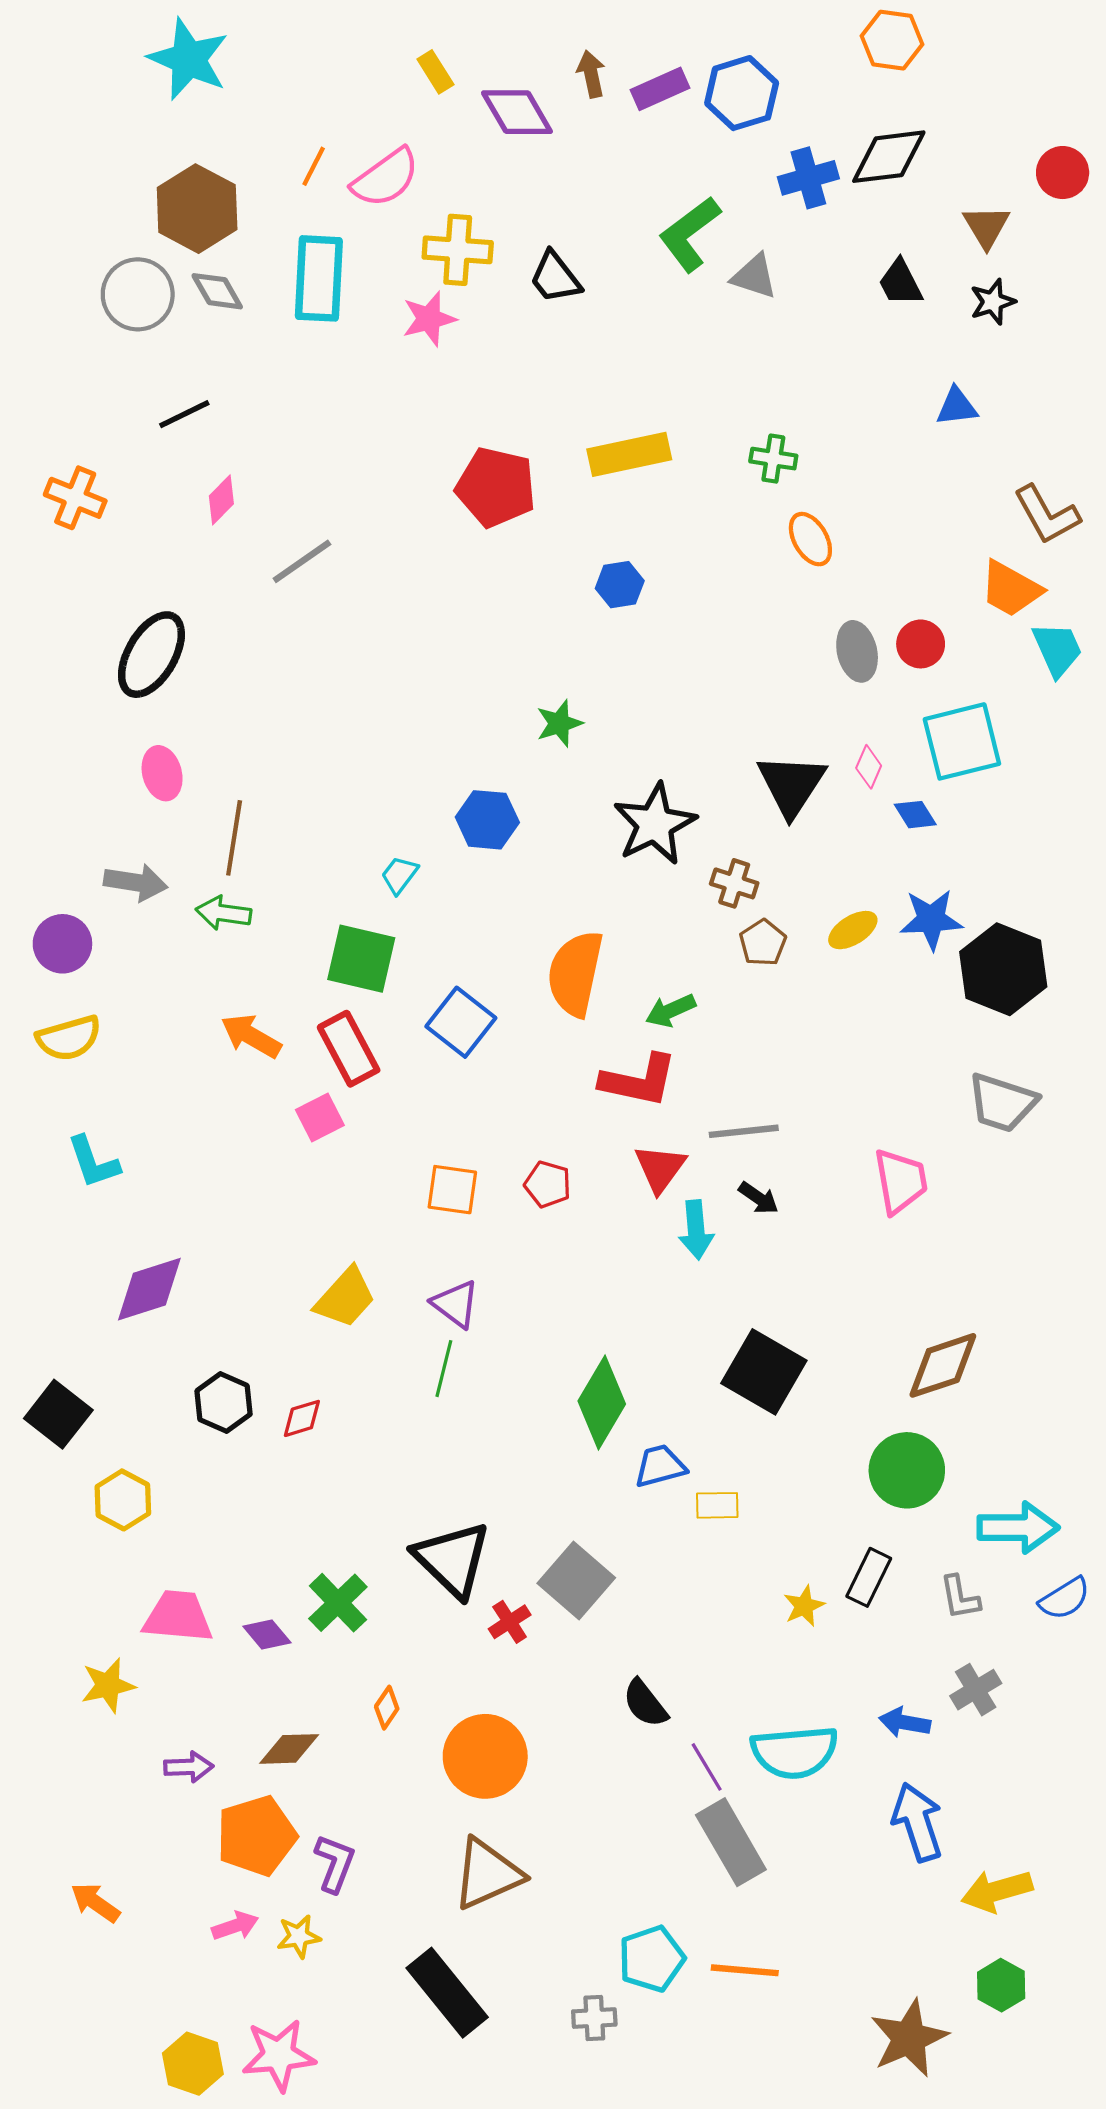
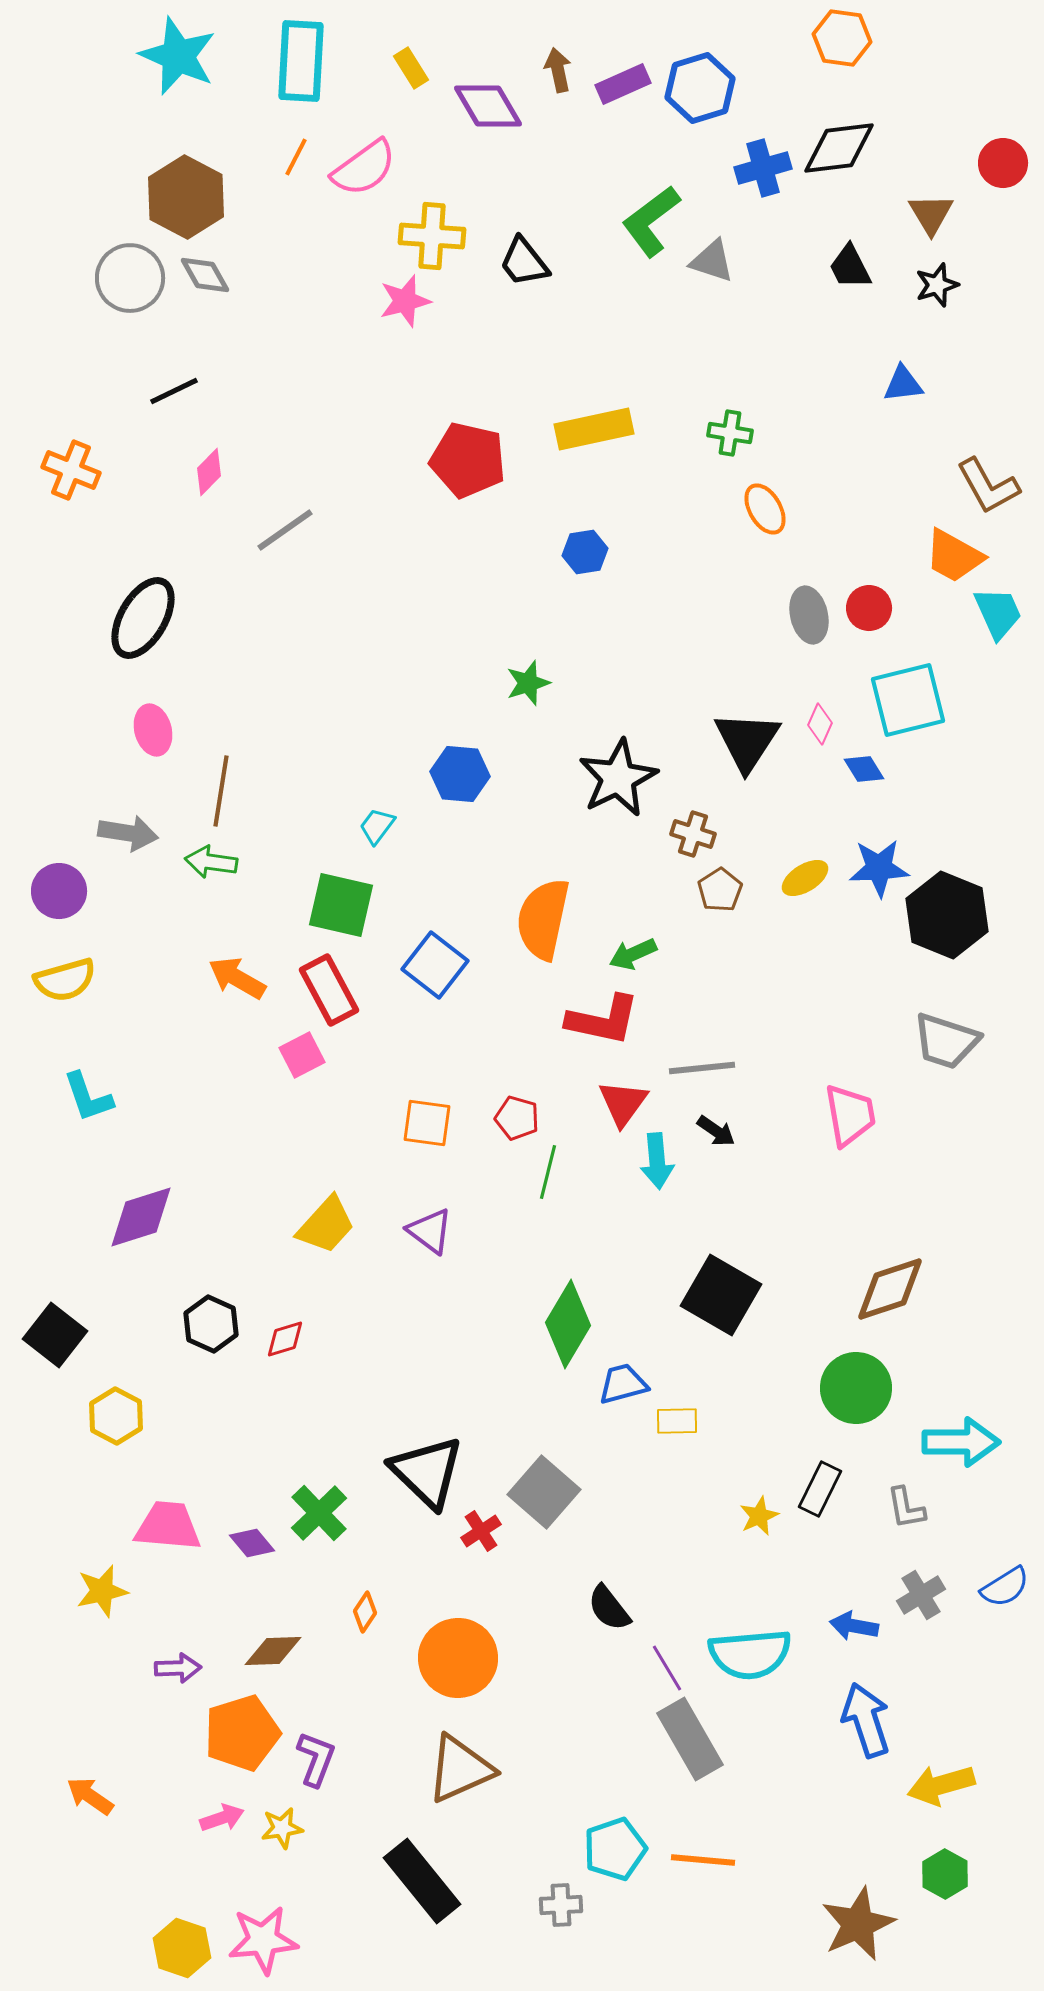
cyan rectangle: (319, 278) -> (301, 61), moved
green line: (444, 1369) -> (548, 1172), moved
blue semicircle: (1065, 1599) -> (1005, 1587), moved

